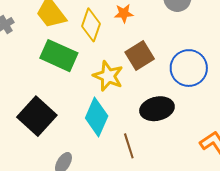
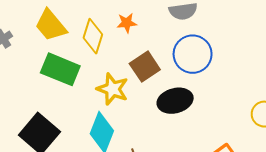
blue circle: (189, 68) -> (193, 54), moved
black ellipse: (157, 109) -> (175, 101), moved

